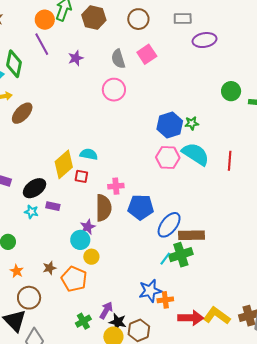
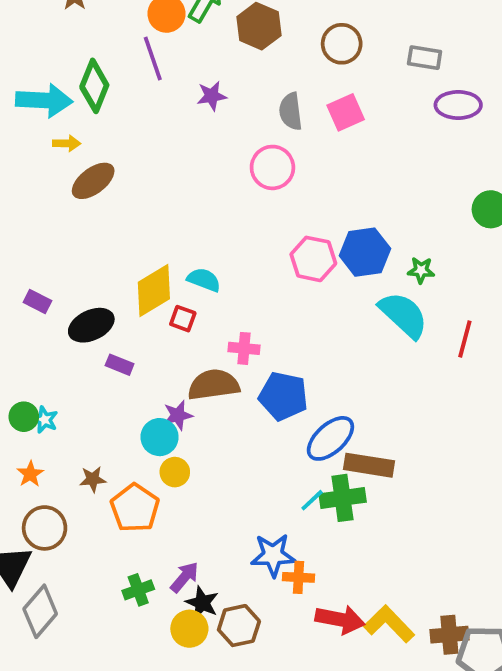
green star: (192, 123) -> (421, 270), moved
pink hexagon: (168, 157) -> (313, 259), moved
brown semicircle: (103, 208) -> (214, 385), turned -108
cyan star: (31, 212) -> (45, 420), moved

